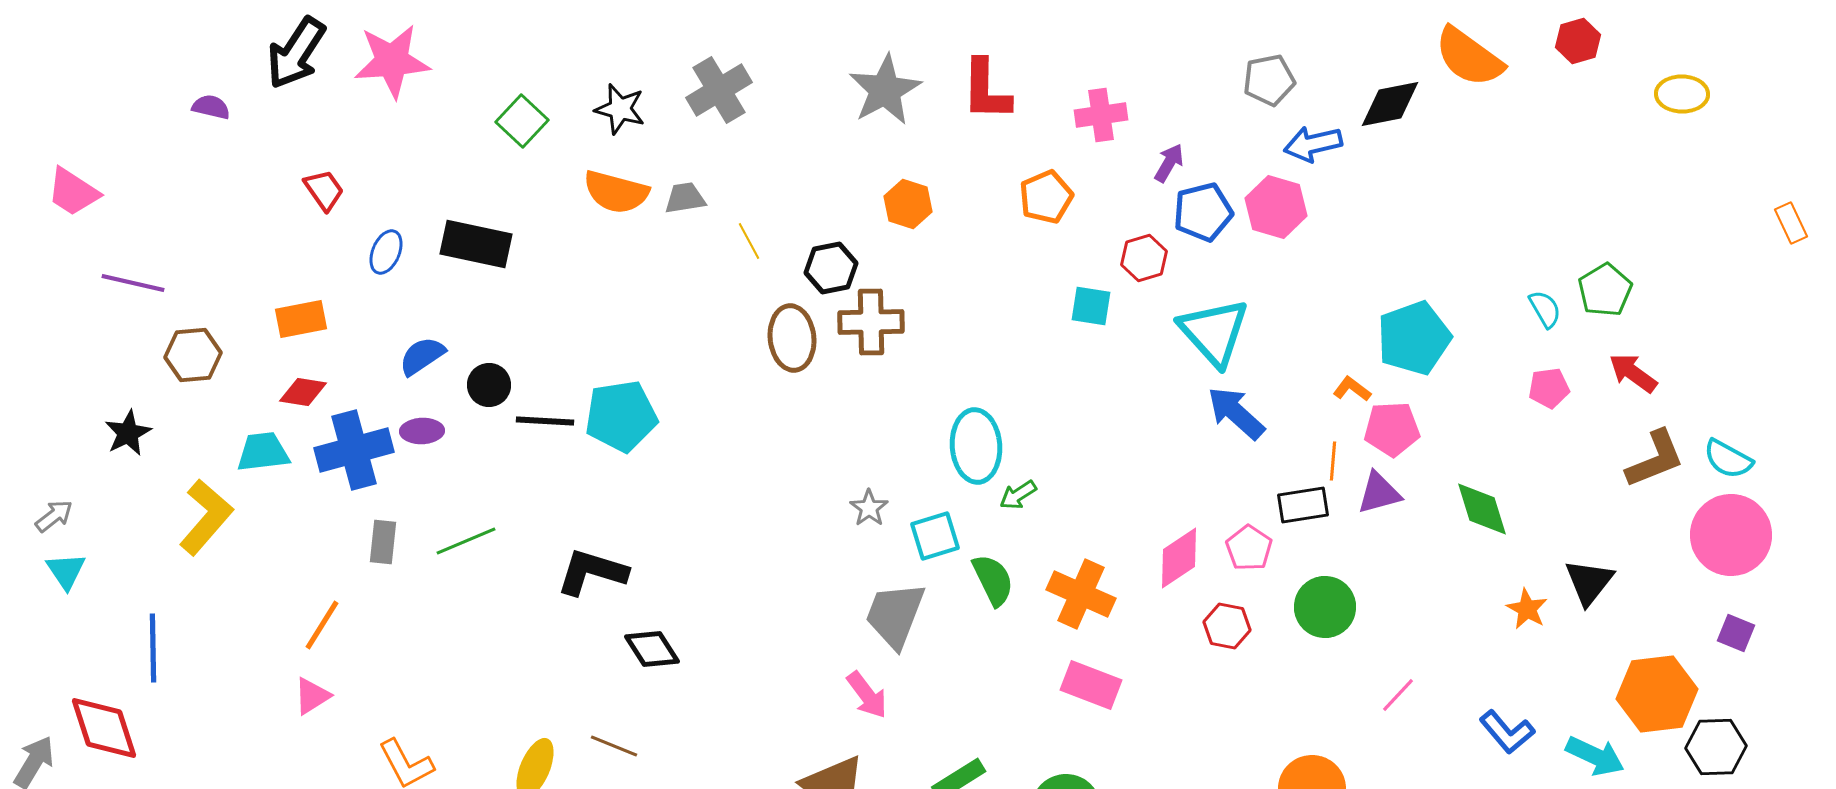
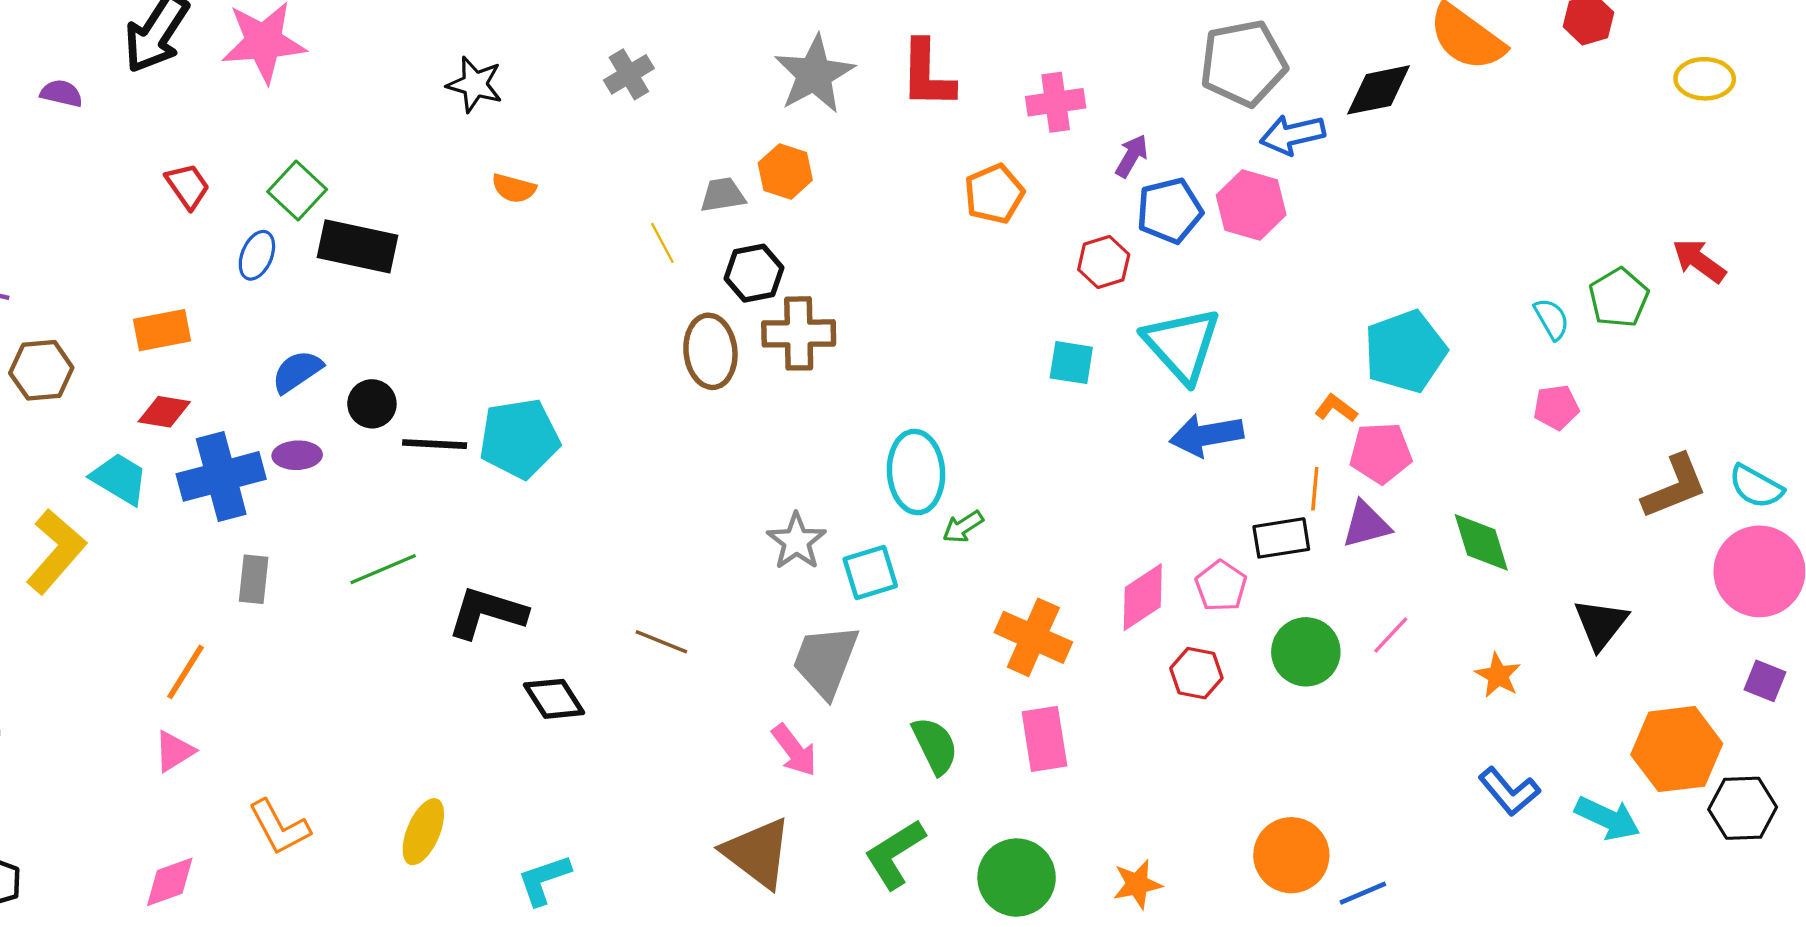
gray pentagon: (1269, 80) -> (1243, 63), size x1.5
gray cross: (719, 90) -> (629, 74), size x0.7
black star: (620, 109) -> (475, 84), moved
green square: (522, 121) -> (297, 190), moved
orange semicircle: (616, 192) -> (514, 188), size x0.6
gray trapezoid: (685, 198) -> (723, 195), moved
orange hexagon: (908, 204) -> (785, 172), moved
cyan square: (1091, 306) -> (1071, 363), moved
red arrow: (1633, 373) -> (1699, 261), moved
blue arrow: (1236, 413) -> (1206, 435), turned -52
cyan trapezoid: (263, 452) -> (120, 479), turned 38
gray star: (869, 508) -> (796, 541), size x1.4
green line: (466, 541) -> (383, 569), moved
green semicircle: (993, 580) -> (935, 746), moved
orange star: (1527, 609) -> (1498, 675), moved
pink rectangle: (1091, 685) -> (1044, 739), turned 60
pink line: (1398, 695) -> (1391, 635), moved
brown line: (614, 746) -> (661, 642), moved

